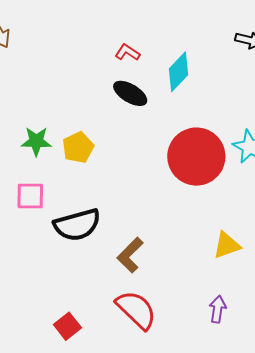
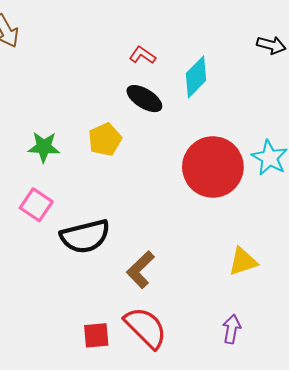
yellow pentagon: (78, 147) -> (105, 140), moved
pink square: (30, 196) -> (36, 205), turned 32
red square: (67, 326) -> (96, 335), moved, turned 32

